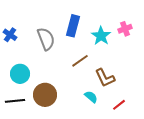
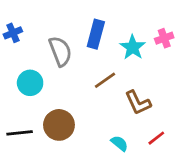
blue cross: (10, 35) -> (13, 33), moved, turned 32
cyan circle: (20, 74) -> (30, 83), moved
cyan semicircle: (91, 97) -> (119, 143), moved

